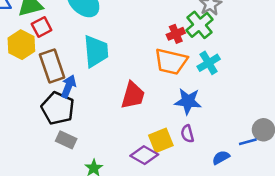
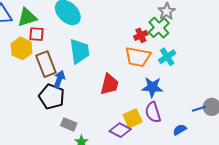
red square: (42, 27) -> (37, 34), turned 35
purple semicircle: (187, 134) -> (153, 112), size x1.5
gray rectangle: (66, 140) -> (69, 124), moved
blue line: (248, 142) -> (199, 109), moved

